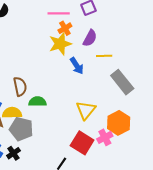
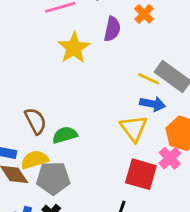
orange cross: (65, 28) -> (144, 14), moved
yellow line: (104, 56) -> (149, 79), moved, turned 42
blue arrow: (77, 66) -> (153, 104), moved, turned -30

